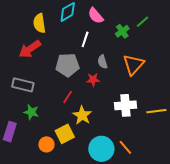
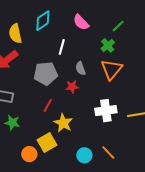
pink semicircle: (96, 16) -> (81, 22), moved
green cross: (122, 31) -> (108, 45), moved
cyan circle: (101, 149) -> (84, 155), size x0.6

